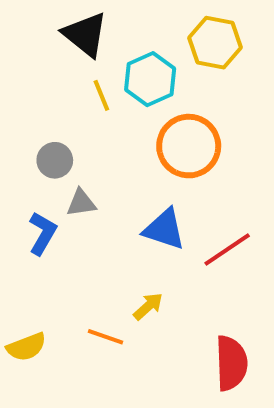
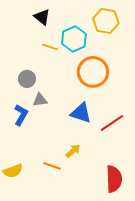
black triangle: (85, 34) -> (42, 17), size x0.7
yellow line: (101, 95) -> (50, 47), turned -49

